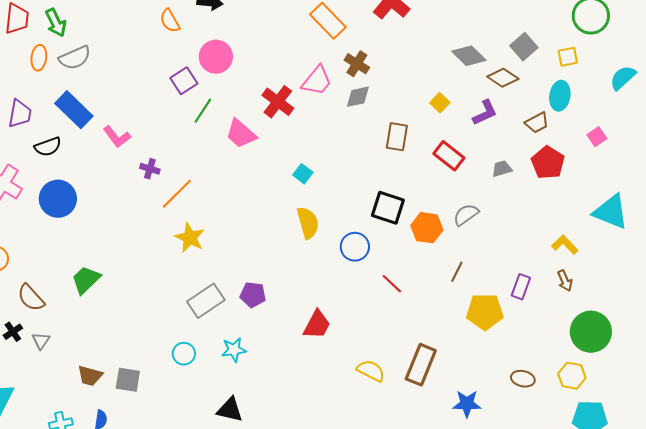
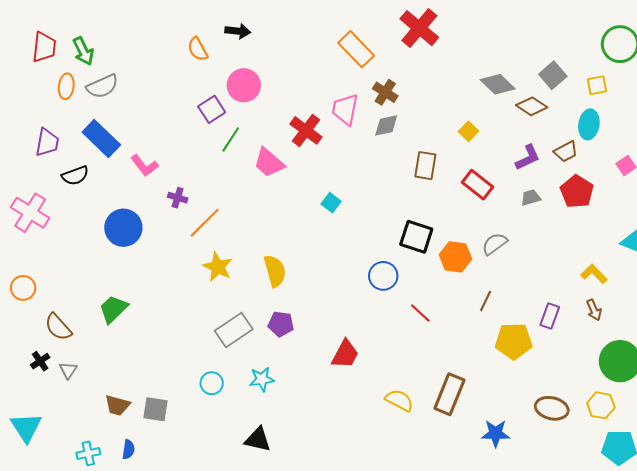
pink trapezoid: (317, 81) -> (345, 109), turned 152
purple L-shape: (485, 113) -> (528, 158), moved
blue circle: (58, 199) -> (123, 228), moved
yellow semicircle: (308, 223) -> (275, 271), moved
brown ellipse: (523, 379) -> (552, 408), size x1.4

